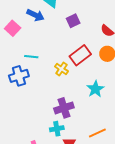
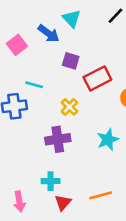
purple square: (73, 21) -> (71, 61), moved, turned 32
red rectangle: (80, 55) -> (97, 78), moved
purple cross: (64, 108) -> (58, 139), moved

